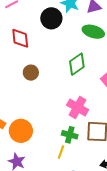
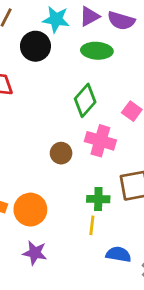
brown circle: (31, 73) -> (61, 153), moved
pink cross: (78, 107) -> (100, 141), moved

